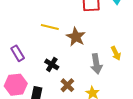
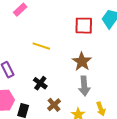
brown star: (76, 37) -> (82, 62), moved
yellow arrow: (116, 53) -> (101, 109), moved

